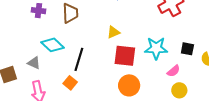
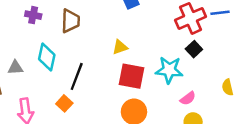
cyan diamond: (53, 45) -> (47, 57), turned 55
black square: (187, 49) -> (194, 49), moved, turned 32
gray triangle: (34, 63) -> (15, 68), moved, turned -32

